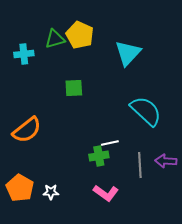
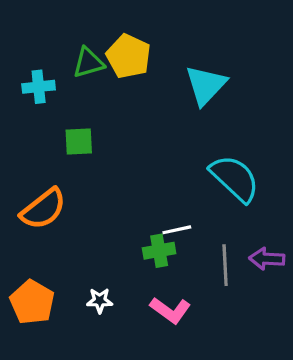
green square: (74, 88) -> (79, 141), moved
white star: (51, 192) -> (100, 301), moved

